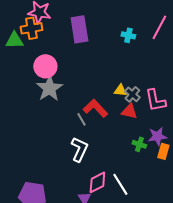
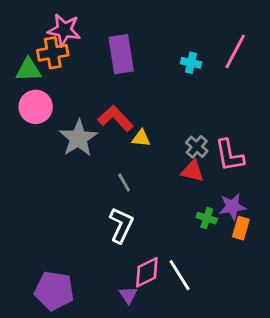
pink circle: (45, 66) -> (36, 107), moved
yellow triangle: (120, 90) -> (141, 138), moved
red L-shape: (95, 108) -> (115, 118), moved

